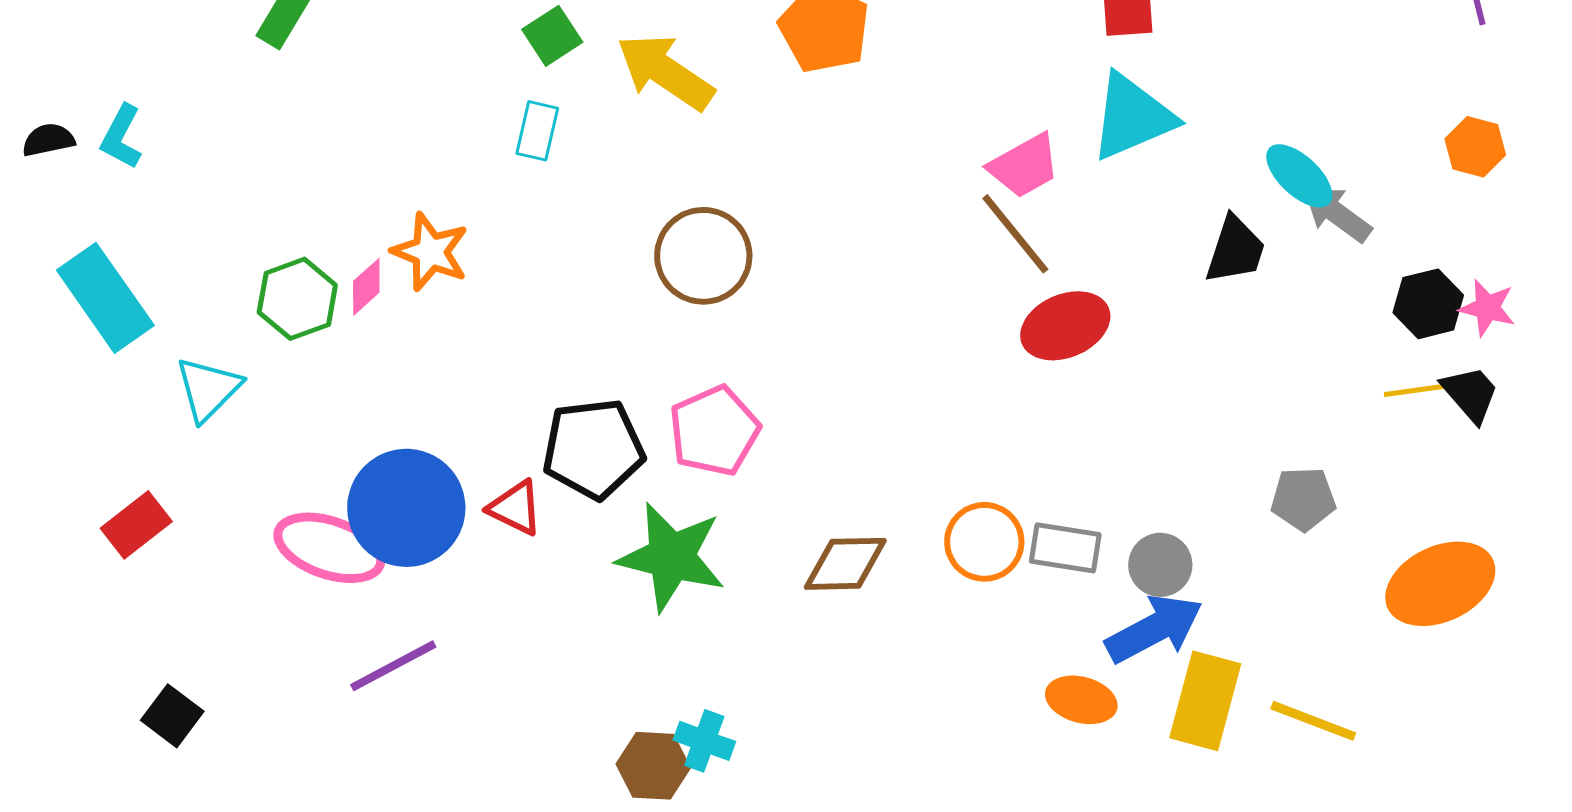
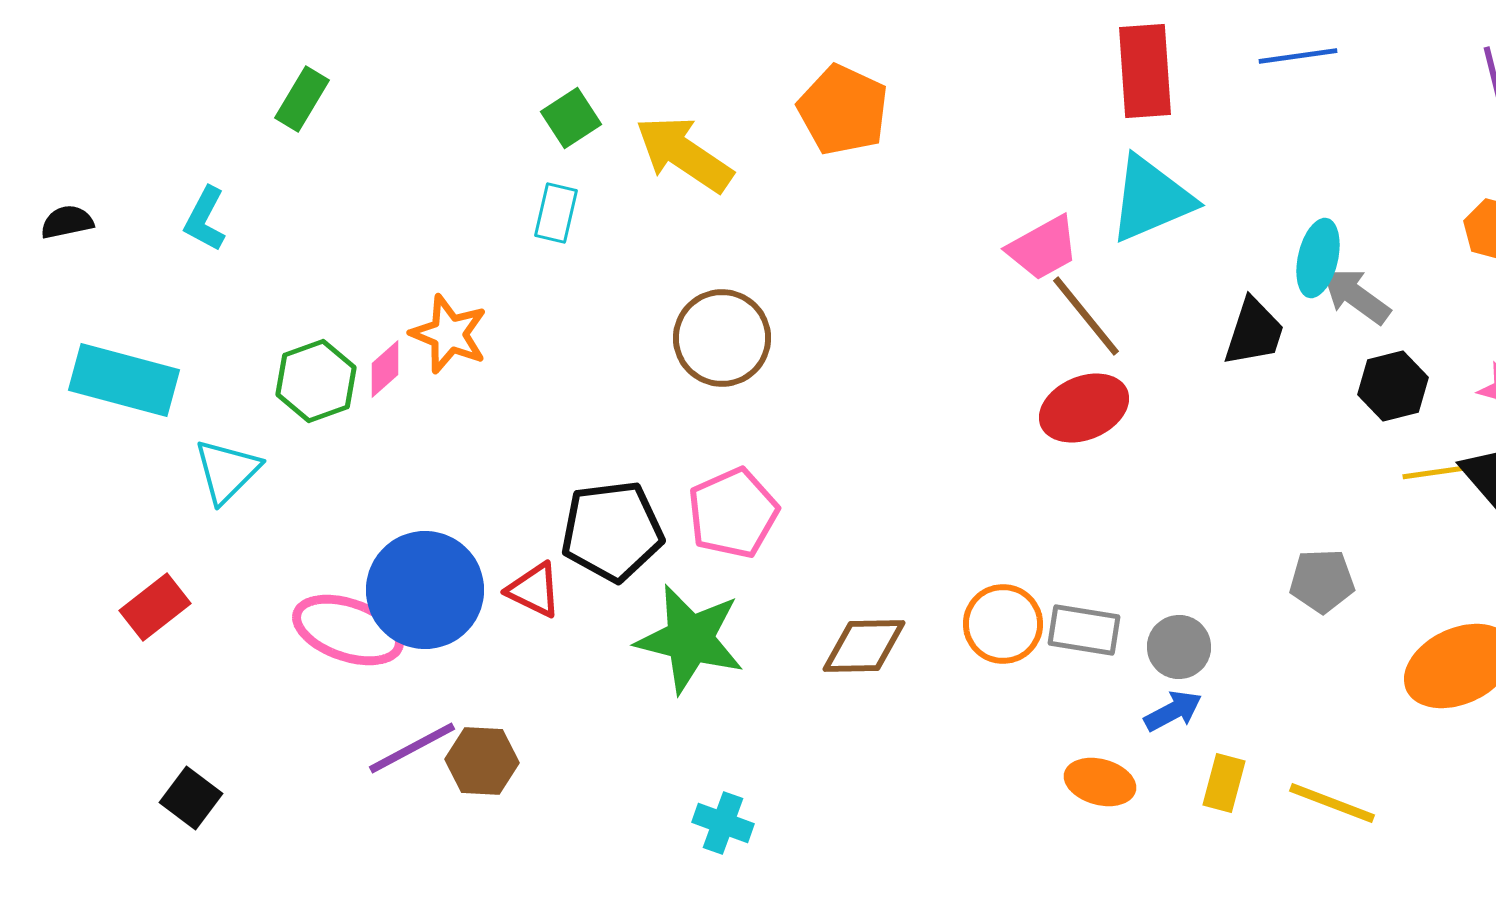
cyan L-shape: (121, 137) -> (205, 219), moved
cyan ellipse: (1299, 176) -> (1318, 258), turned 60
brown line: (1015, 234) -> (1086, 316), moved
cyan rectangle: (105, 298) -> (124, 380), turned -40
black hexagon: (1428, 304) -> (1393, 386), moved
blue arrow: (1154, 629) -> (1173, 711), size x0.6
yellow rectangle: (1205, 701) -> (1224, 783), size x0.6
brown hexagon: (653, 766) -> (482, 761), moved

